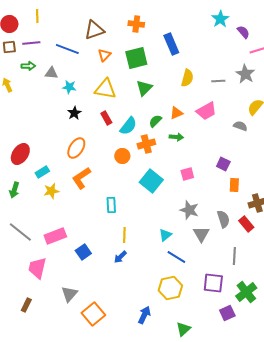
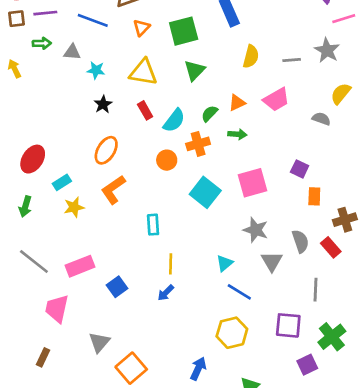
pink square: (187, 174) -> (252, 183), size x1.6

